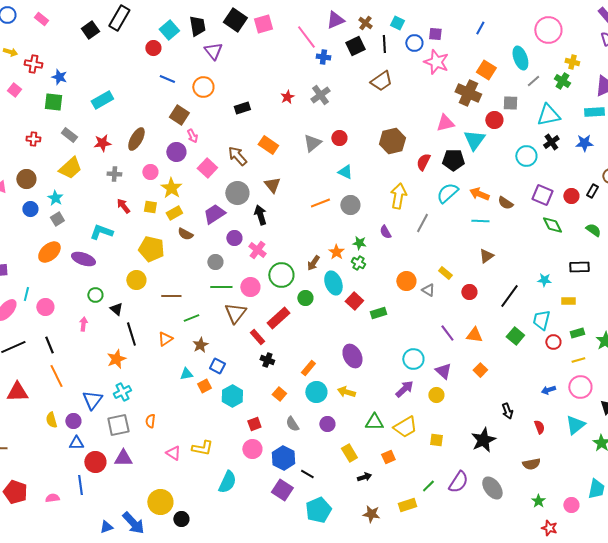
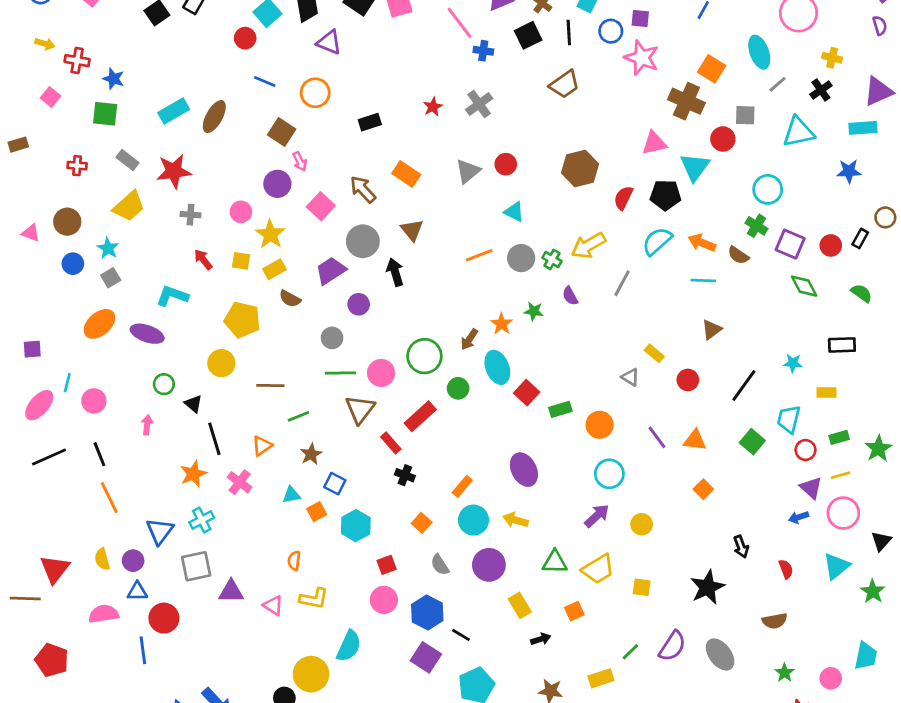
purple triangle: (213, 51) -> (329, 42), turned -30
green cross: (562, 81) -> (756, 226), moved
brown ellipse: (136, 139) -> (214, 117), moved
black cross: (551, 142) -> (821, 90), moved
red star: (102, 143) -> (174, 171), size x1.4
yellow arrow: (398, 196) -> (588, 245), turned -130
pink cross: (257, 250) -> (240, 482), moved
green cross: (358, 263) -> (552, 259), moved
orange circle: (406, 281) -> (600, 425), moved
purple triangle: (443, 371) -> (811, 488), moved
red triangle: (17, 392) -> (55, 569), moved, turned -50
orange semicircle: (150, 421) -> (294, 561), moved
purple circle: (327, 424) -> (489, 565), size x1.5
purple triangle: (123, 458) -> (231, 591), moved
pink semicircle: (52, 498) -> (104, 614), moved, size x1.5
yellow circle: (160, 502) -> (311, 674), moved

